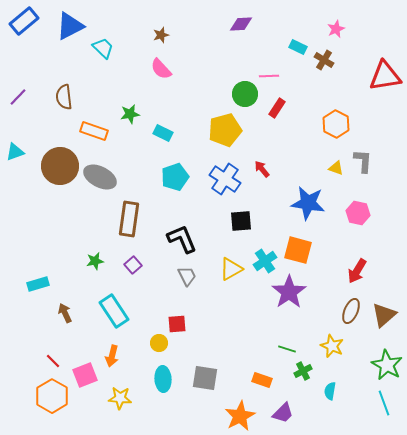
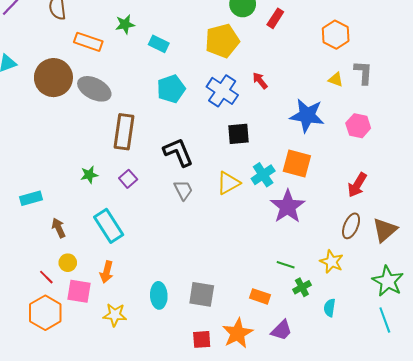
red square: (177, 324) -> (202, 339), moved
yellow circle: (159, 343) -> (68, 263), moved
pink square: (85, 375) -> (79, 291), turned 30

